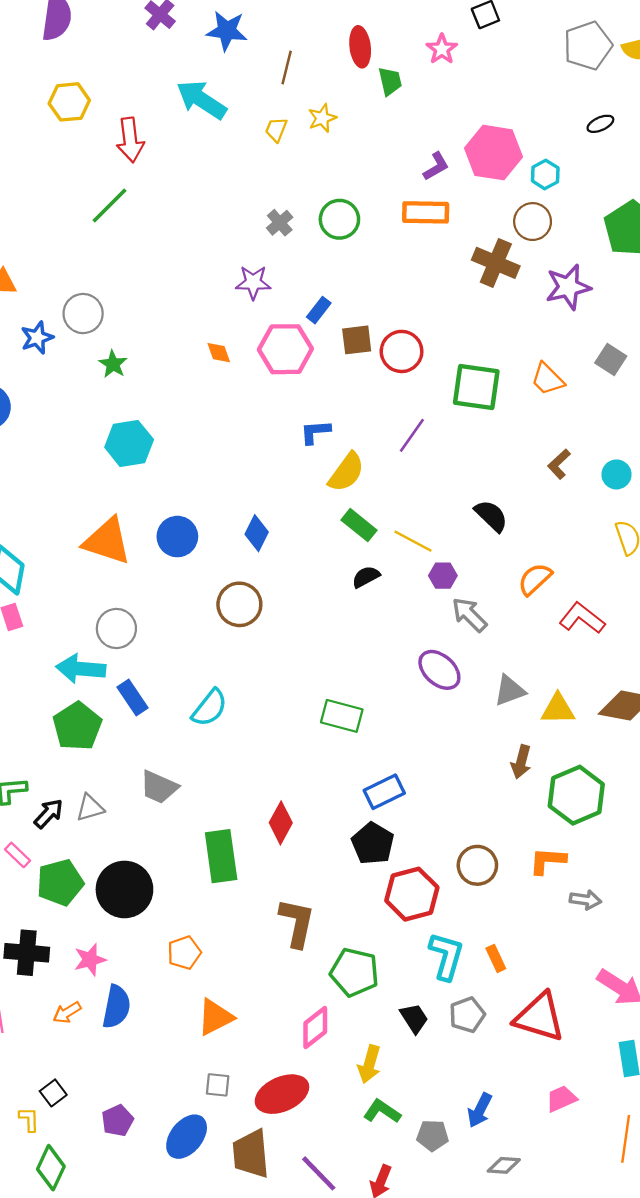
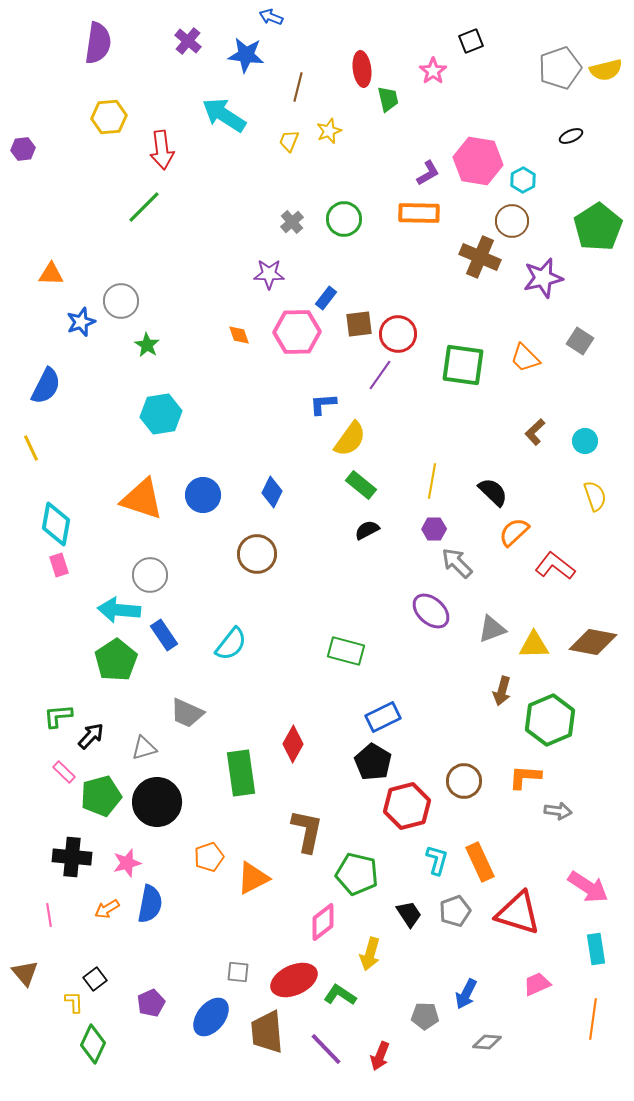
purple line: (412, 435) -> (380, 375), moved
black semicircle: (491, 516) -> (493, 492), moved
yellow line: (413, 541) -> (432, 481), moved, turned 72
gray triangle: (90, 808) -> (144, 748), moved
cyan L-shape: (446, 956) -> (437, 860), size x0.7
orange rectangle: (496, 958) -> (480, 862), size x1.6
orange triangle: (215, 1017) -> (253, 878), moved
green L-shape: (382, 1111) -> (340, 995), moved

